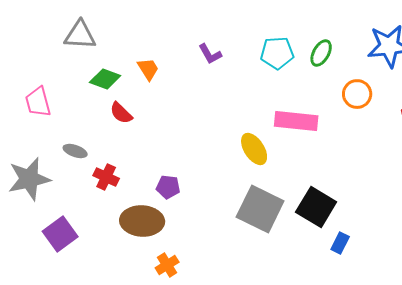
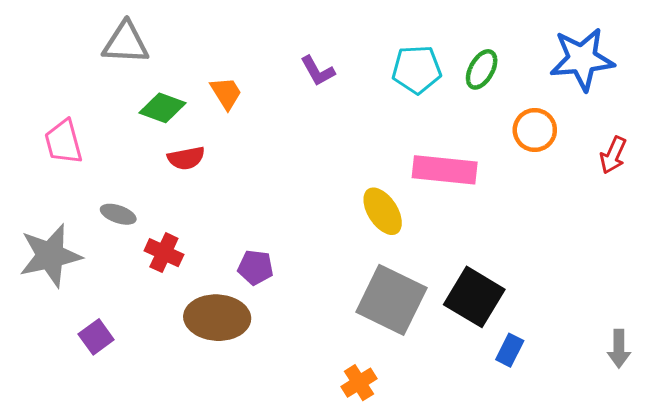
red semicircle: (121, 113) -> (186, 158), turned -55
purple square: (60, 234) -> (96, 337), size x0.7
orange cross: (167, 265) -> (359, 383), moved

